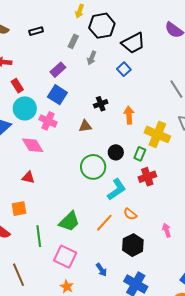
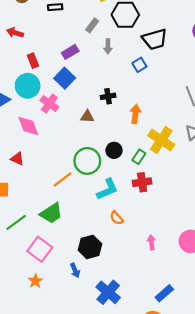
gray arrow: (92, 58) -> (108, 46), turned -32
red rectangle: (17, 86) -> (33, 61), moved
orange line: (104, 223) -> (62, 179), moved
green line: (39, 236) -> (16, 222), turned 50
black hexagon: (133, 245) -> (90, 247), moved

